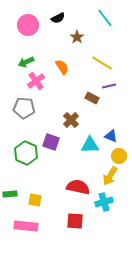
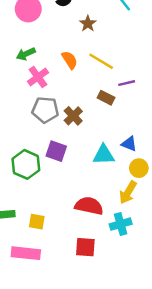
yellow line: (102, 63) -> (101, 61), moved
gray pentagon: (24, 108) -> (45, 110), moved
brown cross: (71, 120) -> (73, 116), moved

